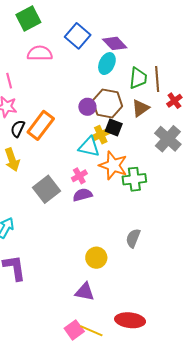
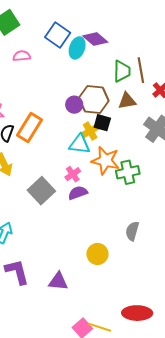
pink semicircle: (40, 53) -> (22, 56), size x0.7
cyan ellipse: (107, 64) -> (77, 48), moved
brown triangle: (140, 108) -> (127, 101), turned 30
purple triangle: (85, 292) -> (58, 281), moved

